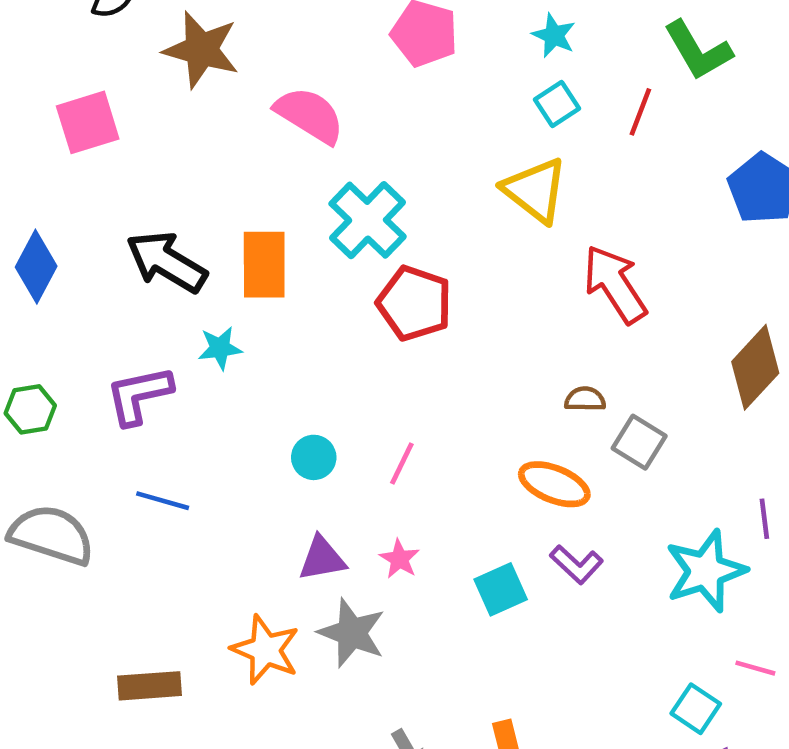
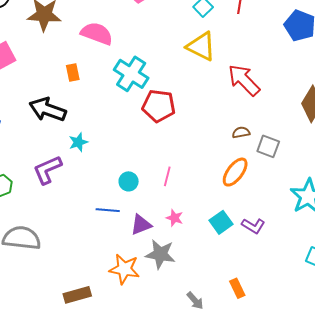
orange rectangle: (264, 265) -> (73, 72), moved, size x0.6
orange ellipse: (554, 484) -> (235, 172), turned -64
blue line: (163, 501) -> (108, 210), moved
purple L-shape: (576, 564) -> (253, 226), moved

